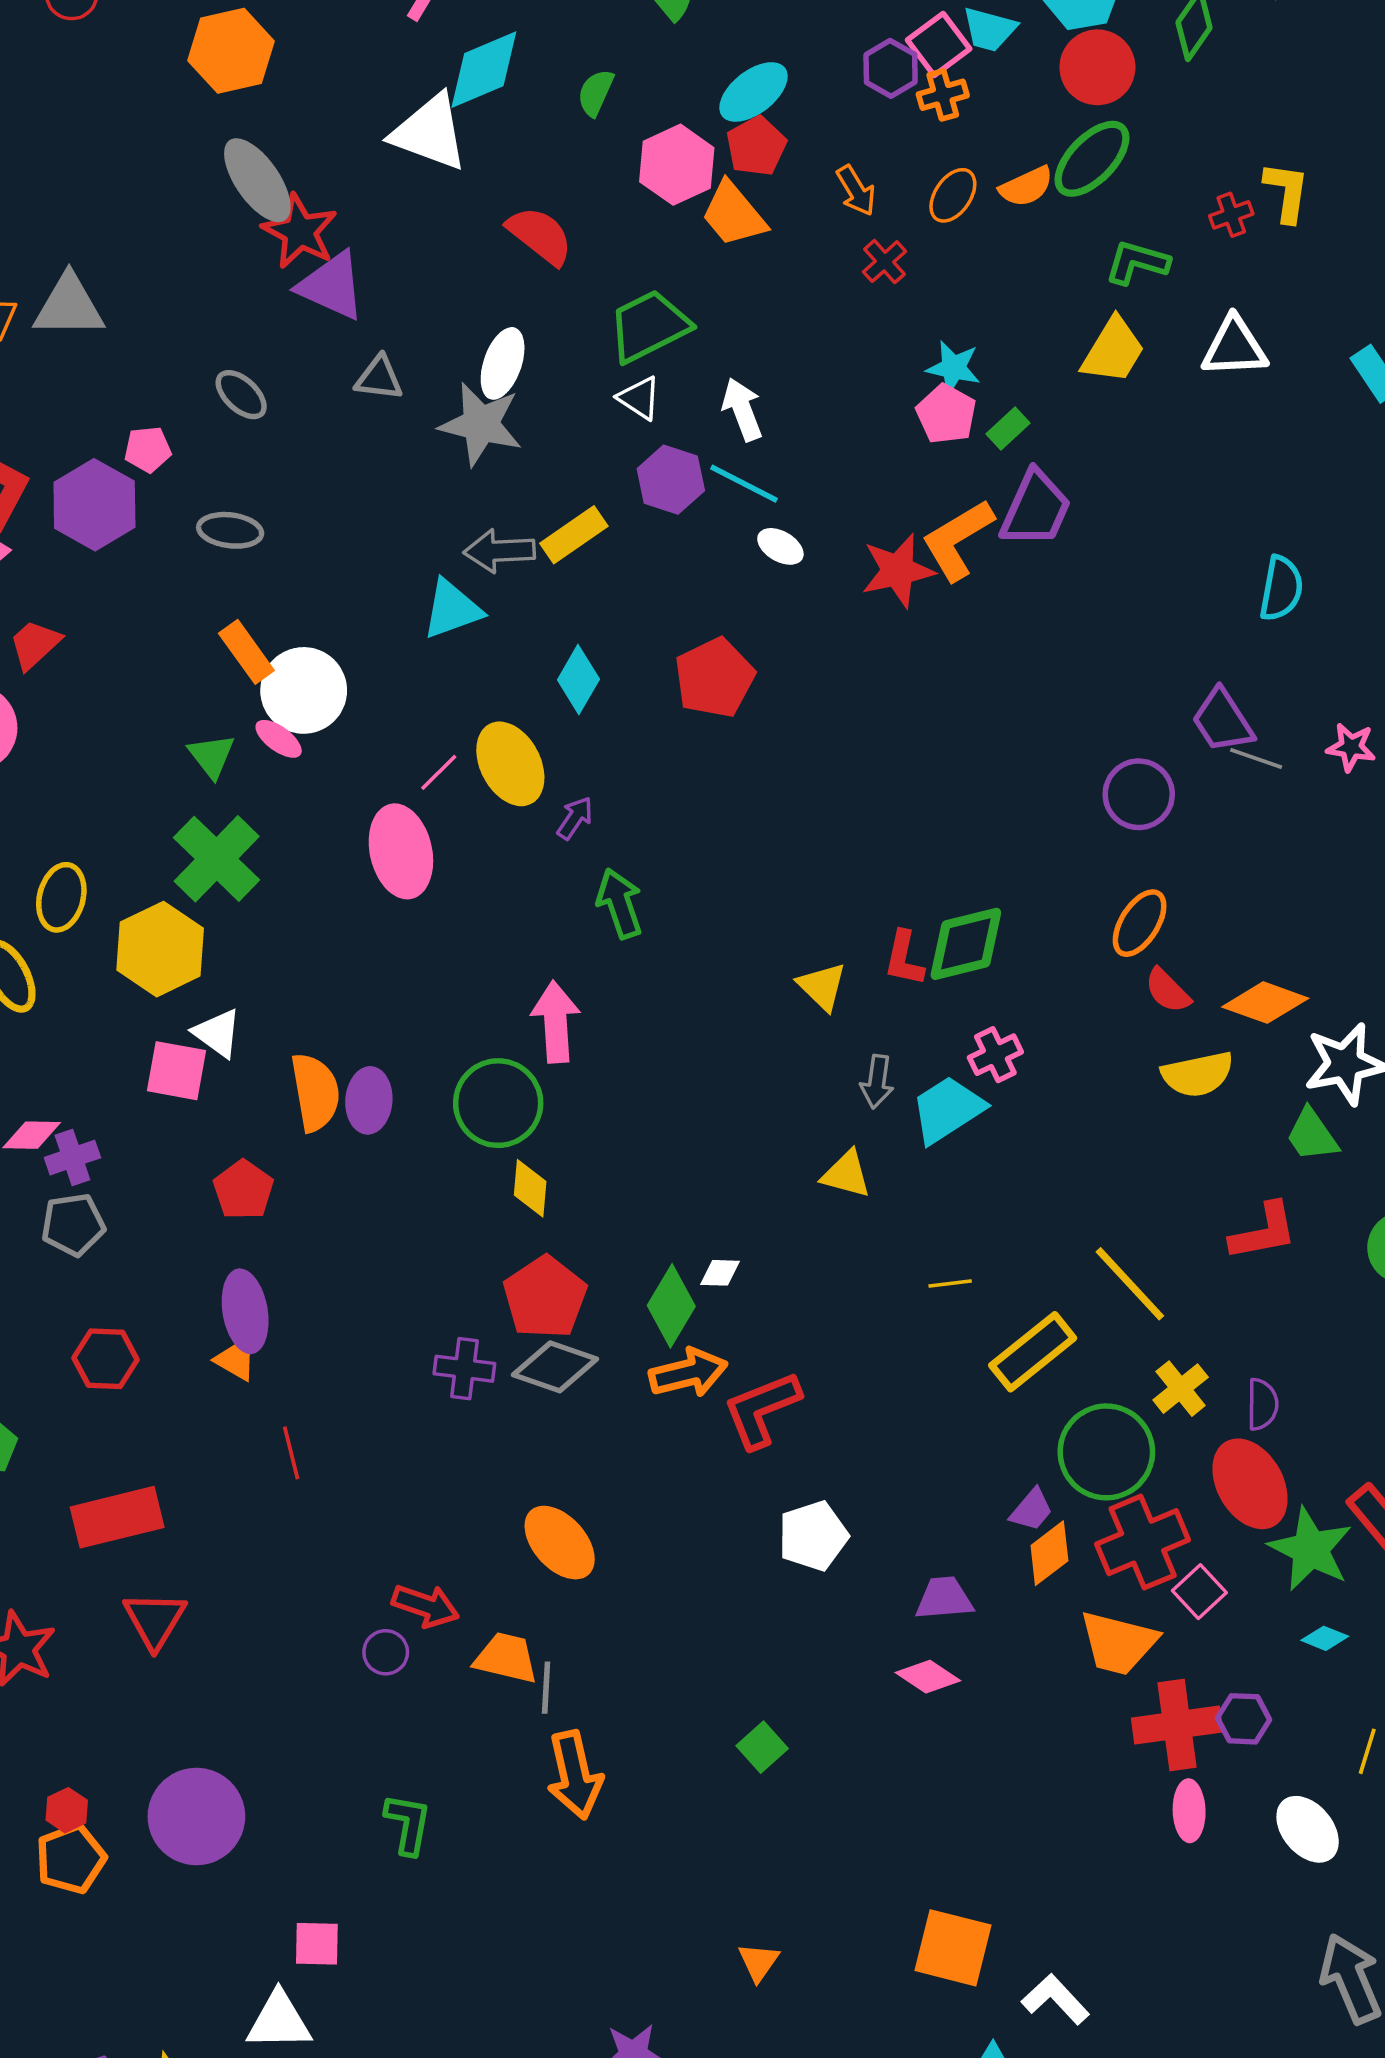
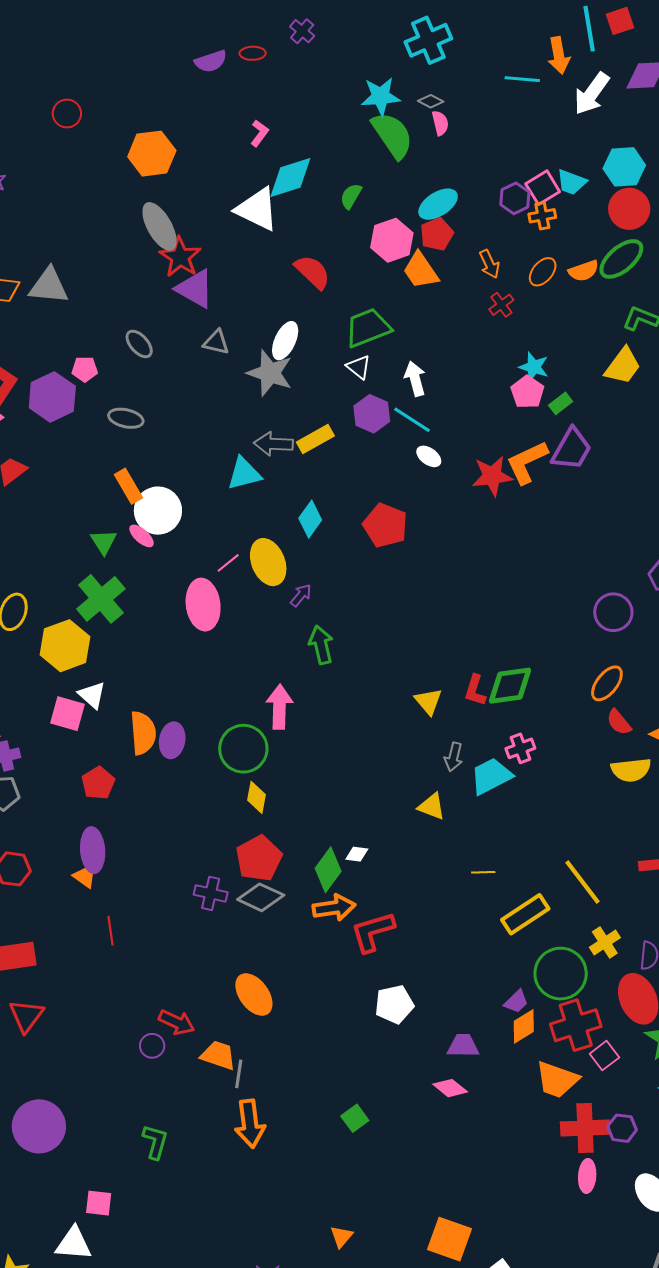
red pentagon: (714, 678) -> (385, 525), turned -30

